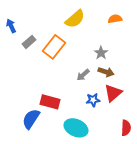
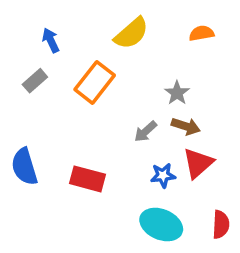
blue arrow: (11, 26) -> (51, 40), moved
gray rectangle: (29, 42) -> (35, 81), moved
blue semicircle: (31, 119) -> (24, 167), moved, turned -50
cyan ellipse: (76, 128) -> (161, 225), moved

